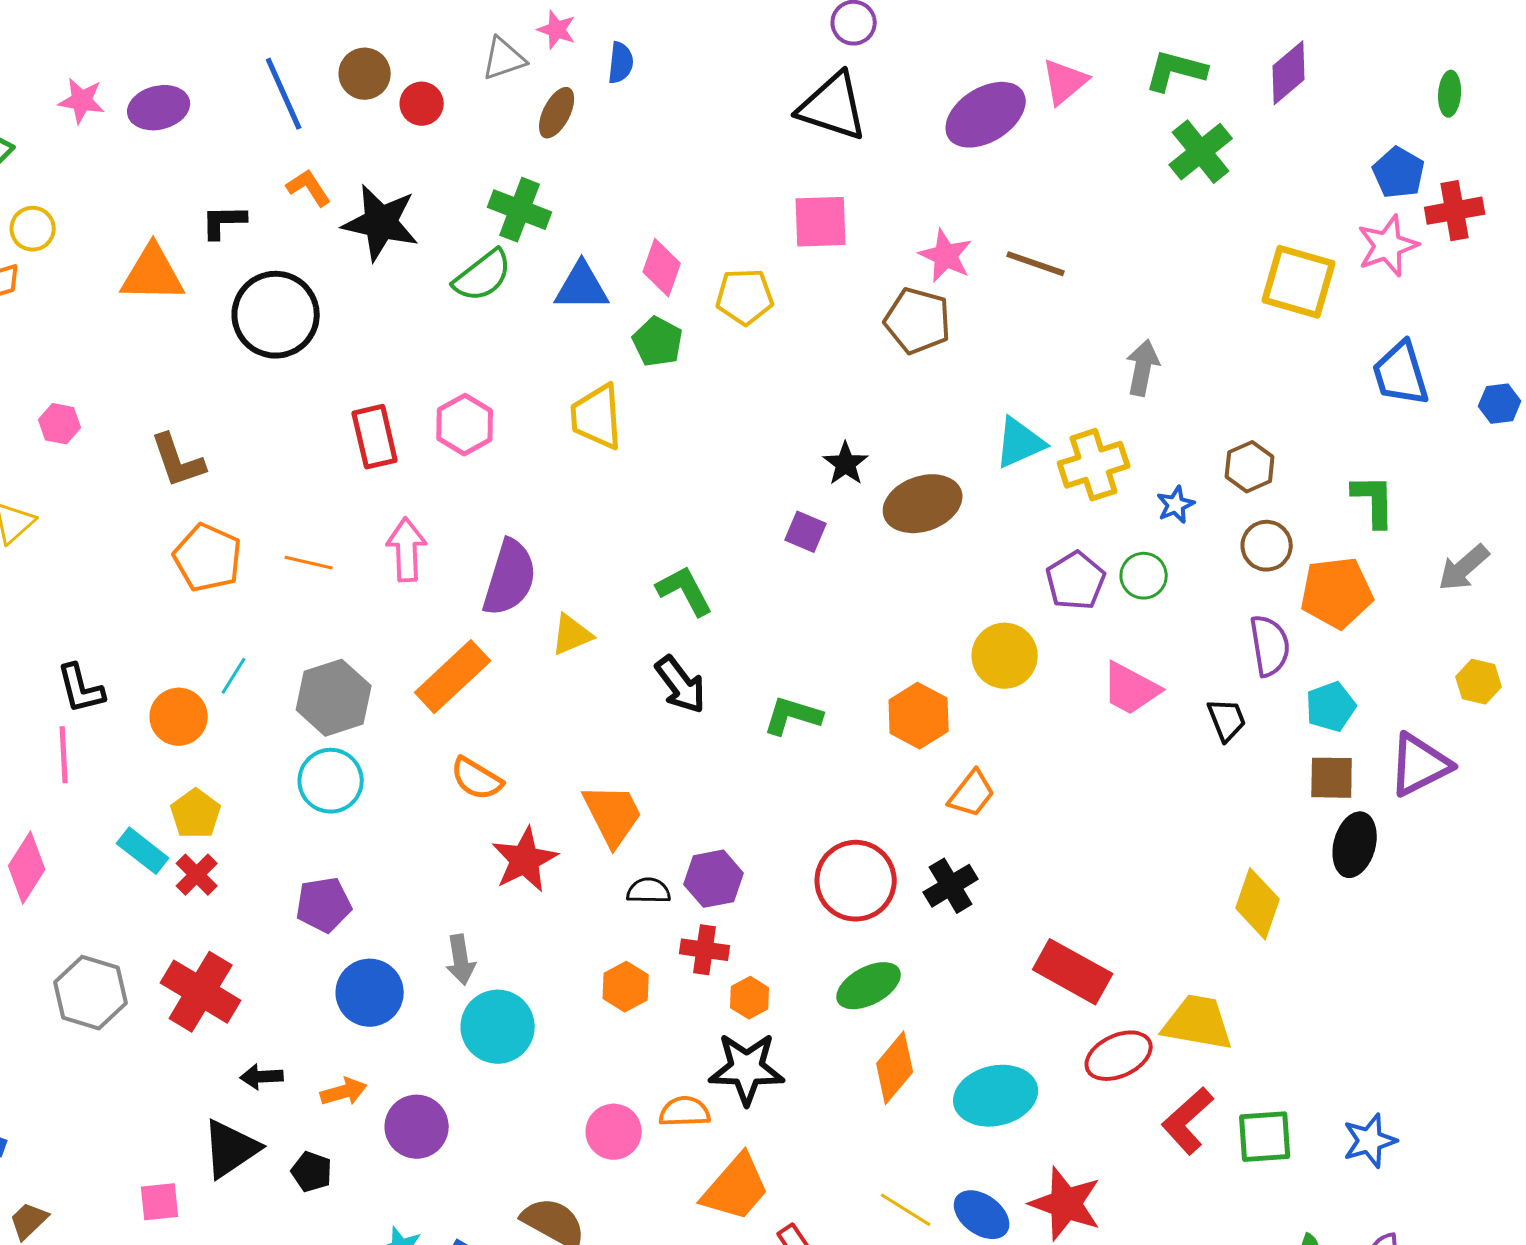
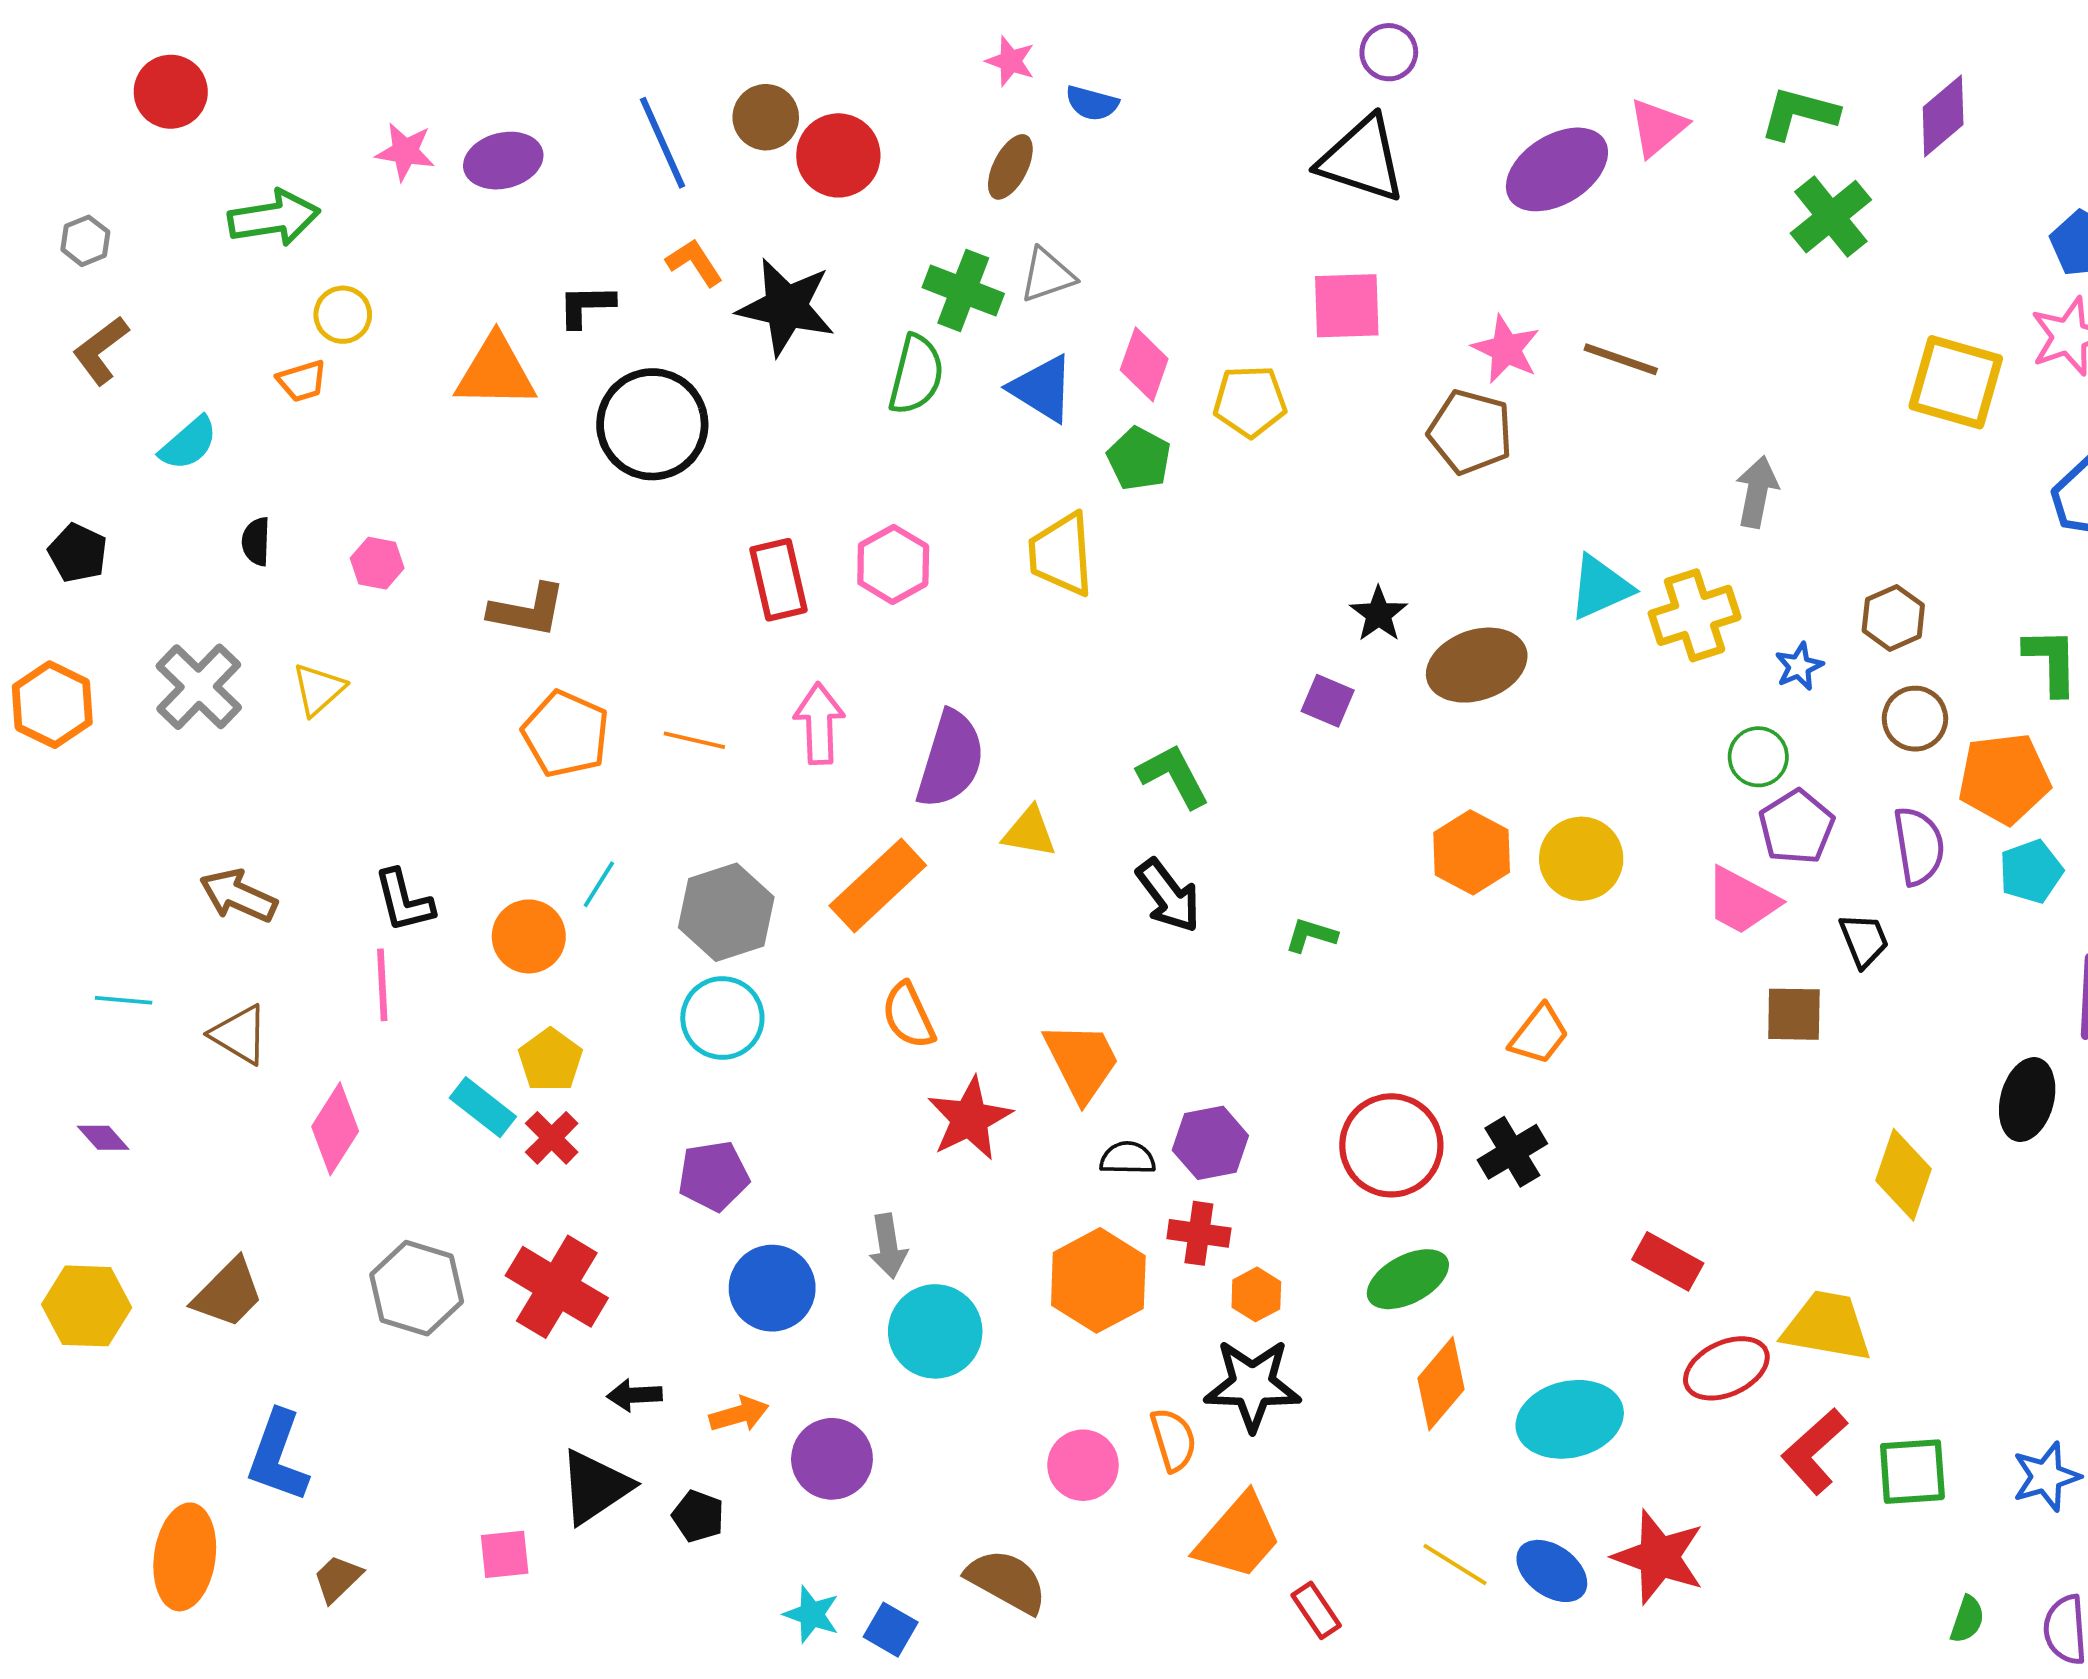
gray triangle: (504, 59) -> (1047, 275), moved
blue semicircle: (621, 63) -> (1092, 103), turned 99
red circle: (422, 104) -> (838, 155), size x1.5
green semicircle: (483, 276) -> (916, 375), turned -38
blue triangle: (582, 287) -> (1042, 389), turned 32
brown L-shape: (178, 461) -> (527, 610), turned -60
purple pentagon: (1076, 581) -> (1796, 827), moved
yellow triangle: (572, 635) -> (1029, 832), turned 33
cyan pentagon: (1331, 707) -> (2031, 871), moved
green L-shape: (793, 716) -> (1311, 935), size x0.7
orange hexagon: (919, 716) -> (1472, 852), moved
brown square: (1332, 778) -> (1794, 1014), moved
orange semicircle: (477, 779) -> (908, 1015), turned 34
red rectangle: (1073, 972) -> (1668, 1261), size x0.7
orange hexagon: (626, 987) -> (1098, 1280), size x1.6
orange semicircle: (685, 1112) -> (1173, 1440), turned 75

